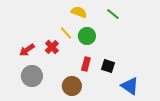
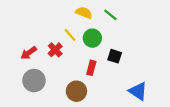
green line: (113, 14) -> (110, 15), moved
black square: (108, 66) -> (115, 56), moved

